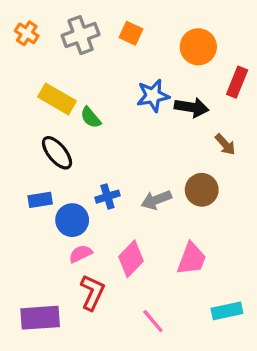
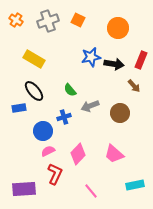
red rectangle: (237, 82) -> (141, 60), moved
green semicircle: (91, 117) -> (70, 90), moved
blue rectangle: (40, 200) -> (19, 108), moved
gray arrow: (156, 200) -> (90, 106), moved
pink trapezoid: (192, 259) -> (114, 154), turned 110

